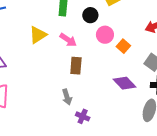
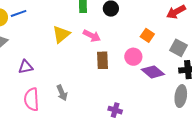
pink circle: (105, 35) -> (133, 57), moved
gray arrow: (67, 97) -> (62, 93), moved

